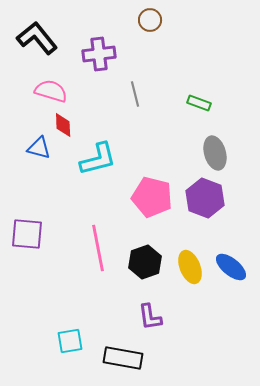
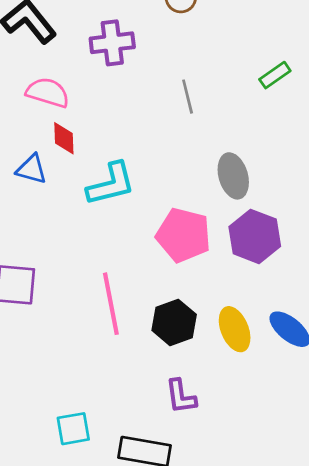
gray line: (135, 94) -> (188, 97), moved
green rectangle: (199, 103) -> (275, 75), moved, turned -55
gray ellipse: (215, 153) -> (233, 176), moved

